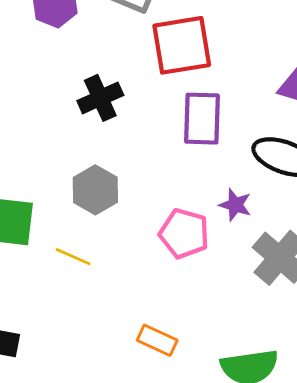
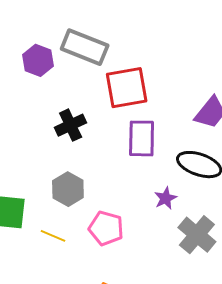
purple star: (235, 205) -> (165, 198), turned 30
pink pentagon: (184, 234) -> (106, 228), moved

